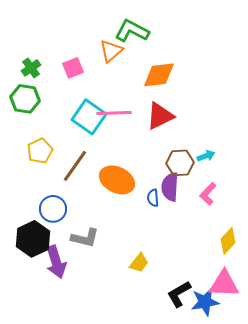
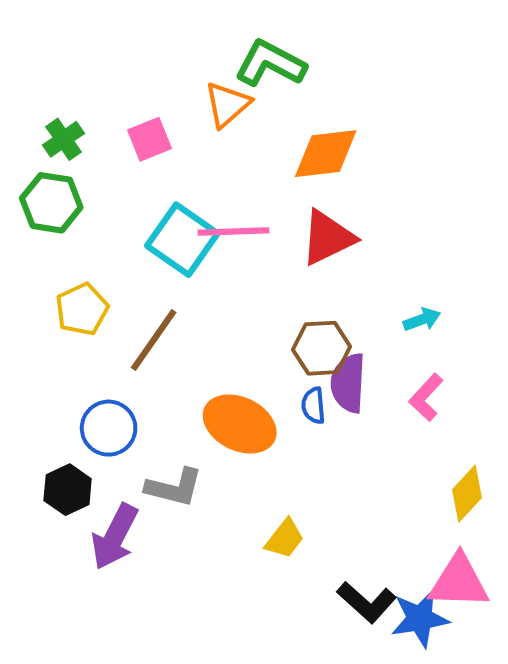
brown hexagon: (180, 163) -> (322, 348), moved
orange ellipse: (117, 180) -> (240, 424), moved
black hexagon: (33, 239) -> (68, 490), size x0.7
purple arrow: (56, 262) -> (115, 537), turned 44
black L-shape: (179, 294) -> (367, 602), turned -108

